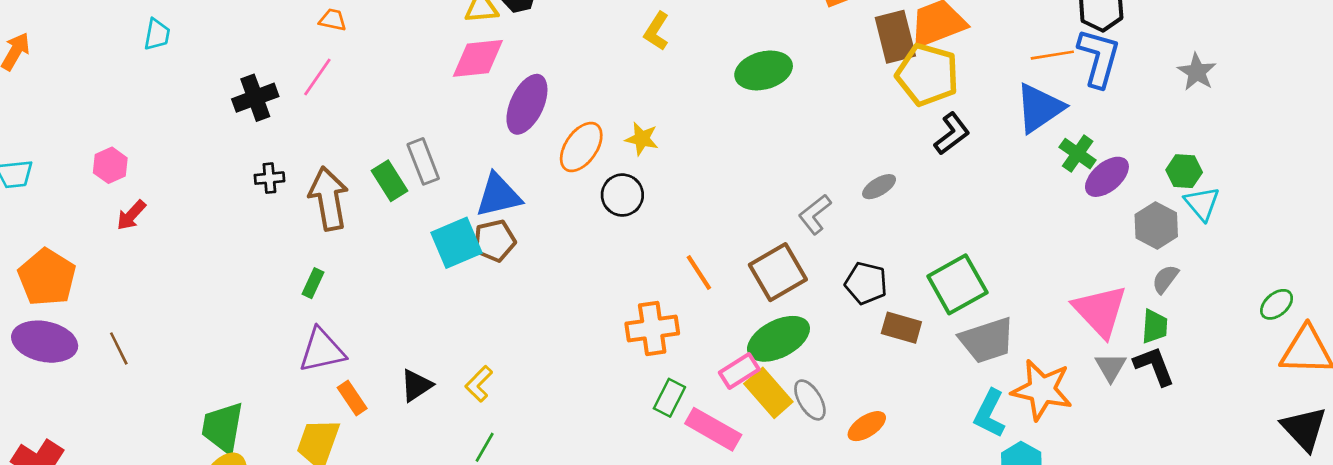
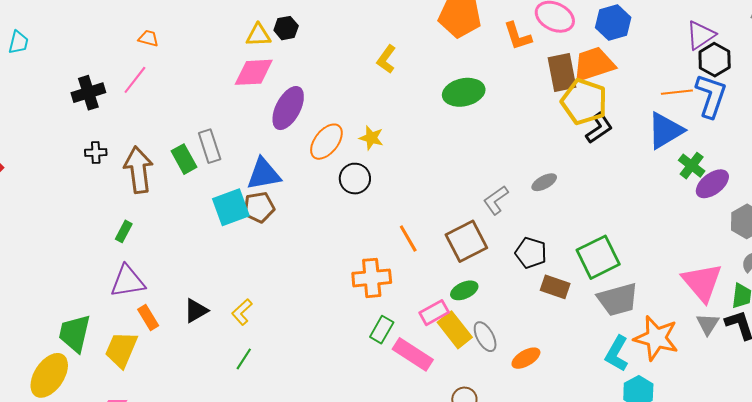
black L-shape: (952, 134) -> (599, 128), moved
green ellipse: (778, 339) -> (464, 290), size x0.6
green trapezoid: (223, 428) -> (75, 333), moved

